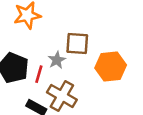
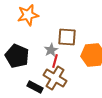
red line: (39, 74) -> (55, 61), moved

